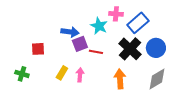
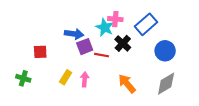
pink cross: (116, 14) -> (115, 19), moved
black cross: (130, 49) -> (123, 43), moved, size x0.7
orange arrow: (120, 79) -> (127, 84), turned -36

